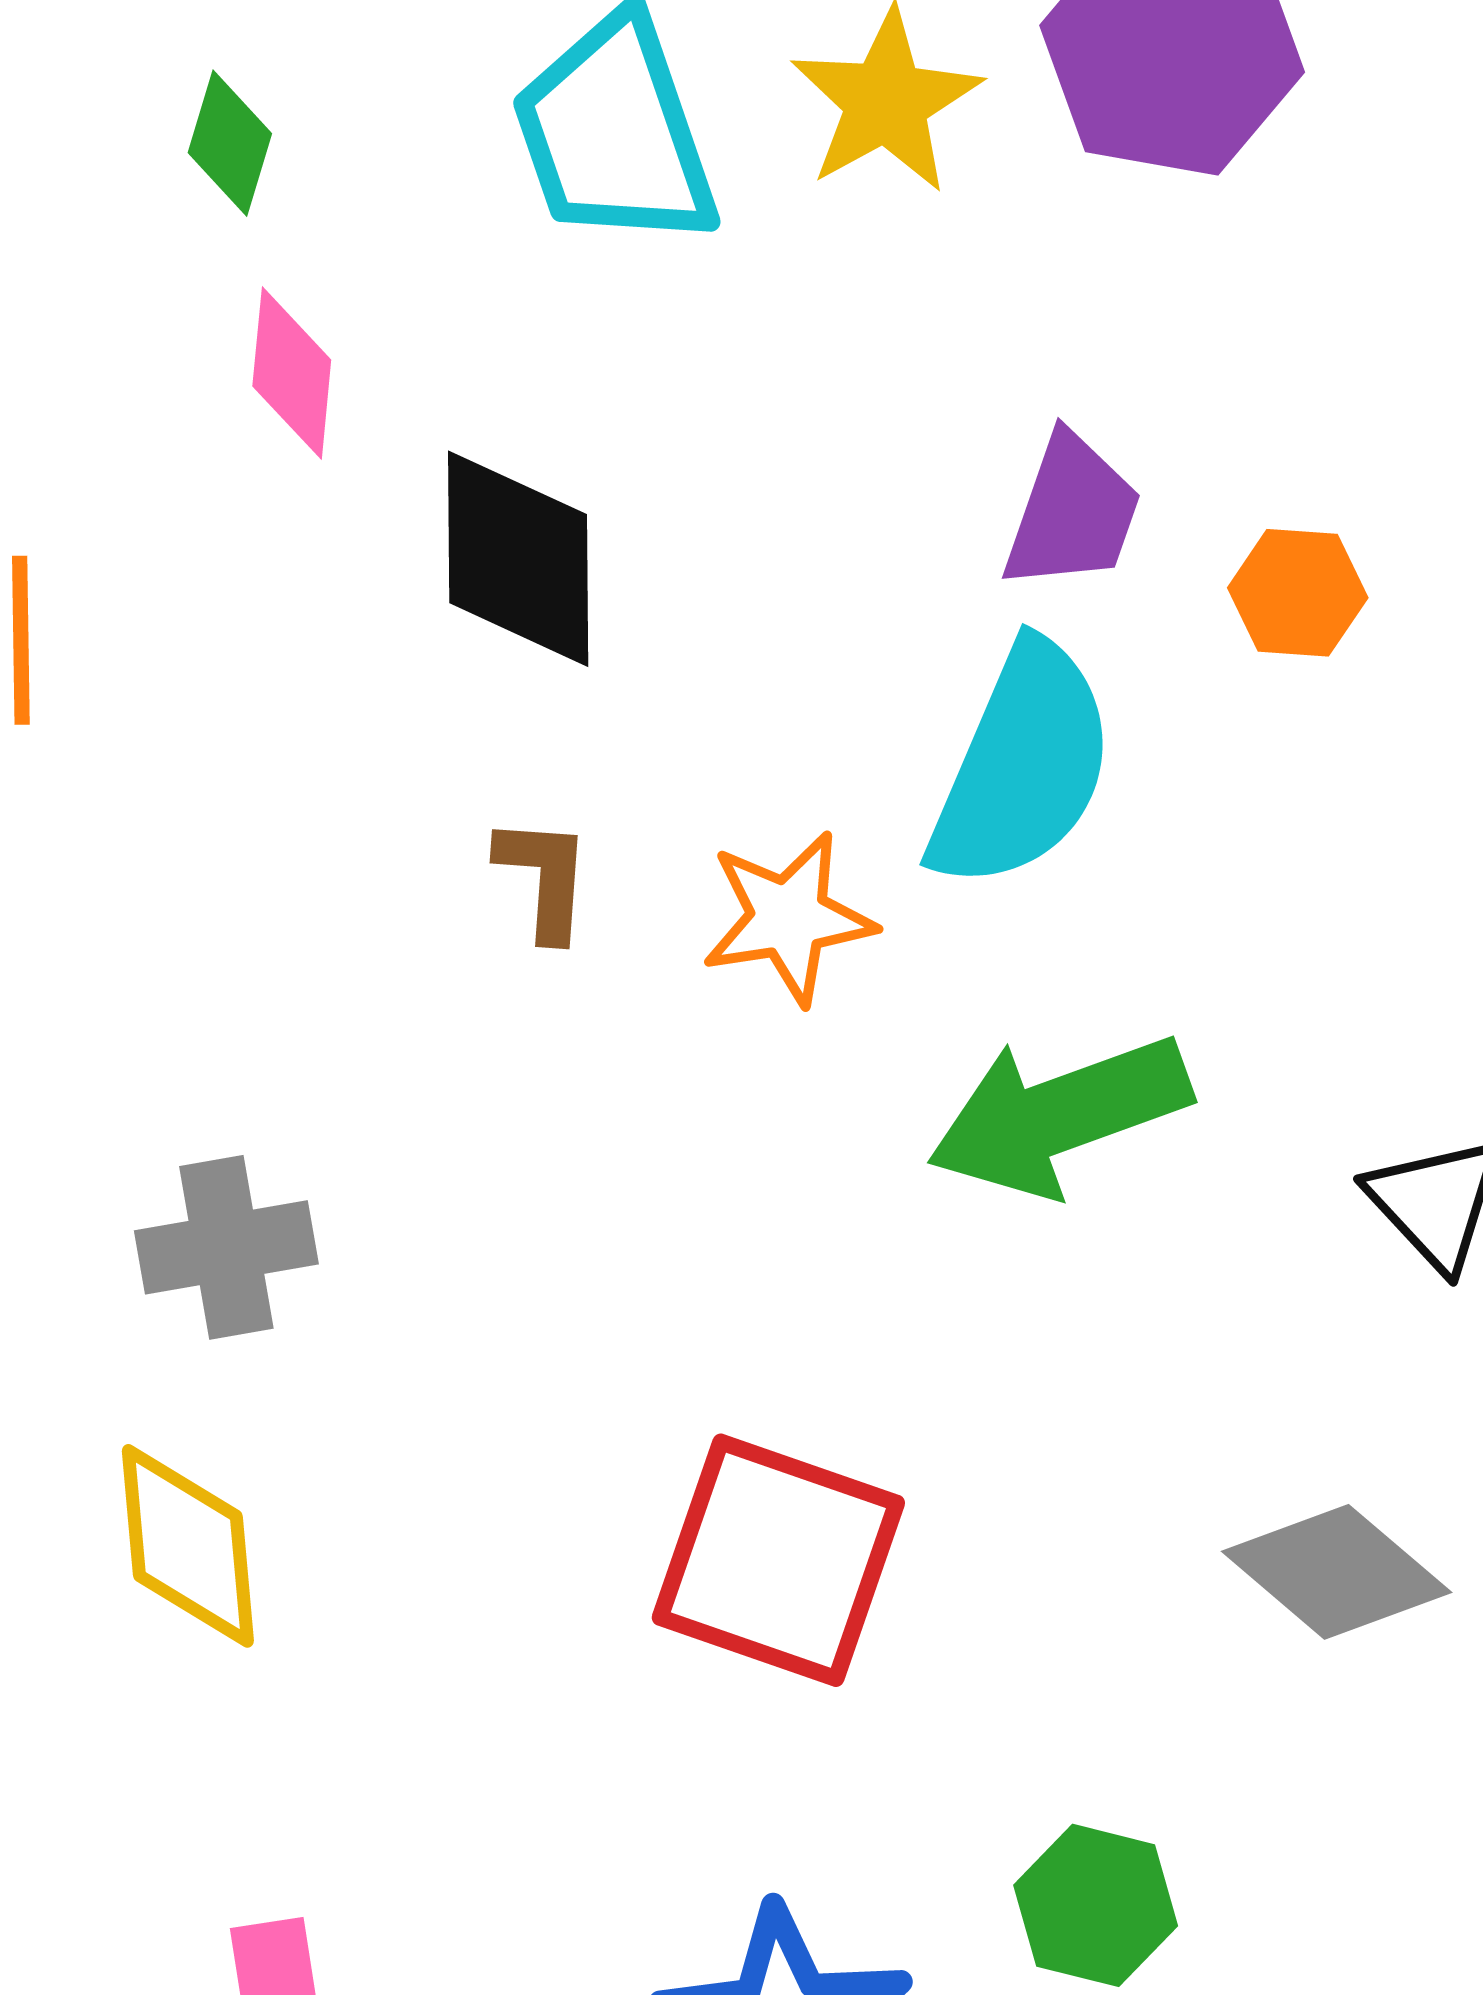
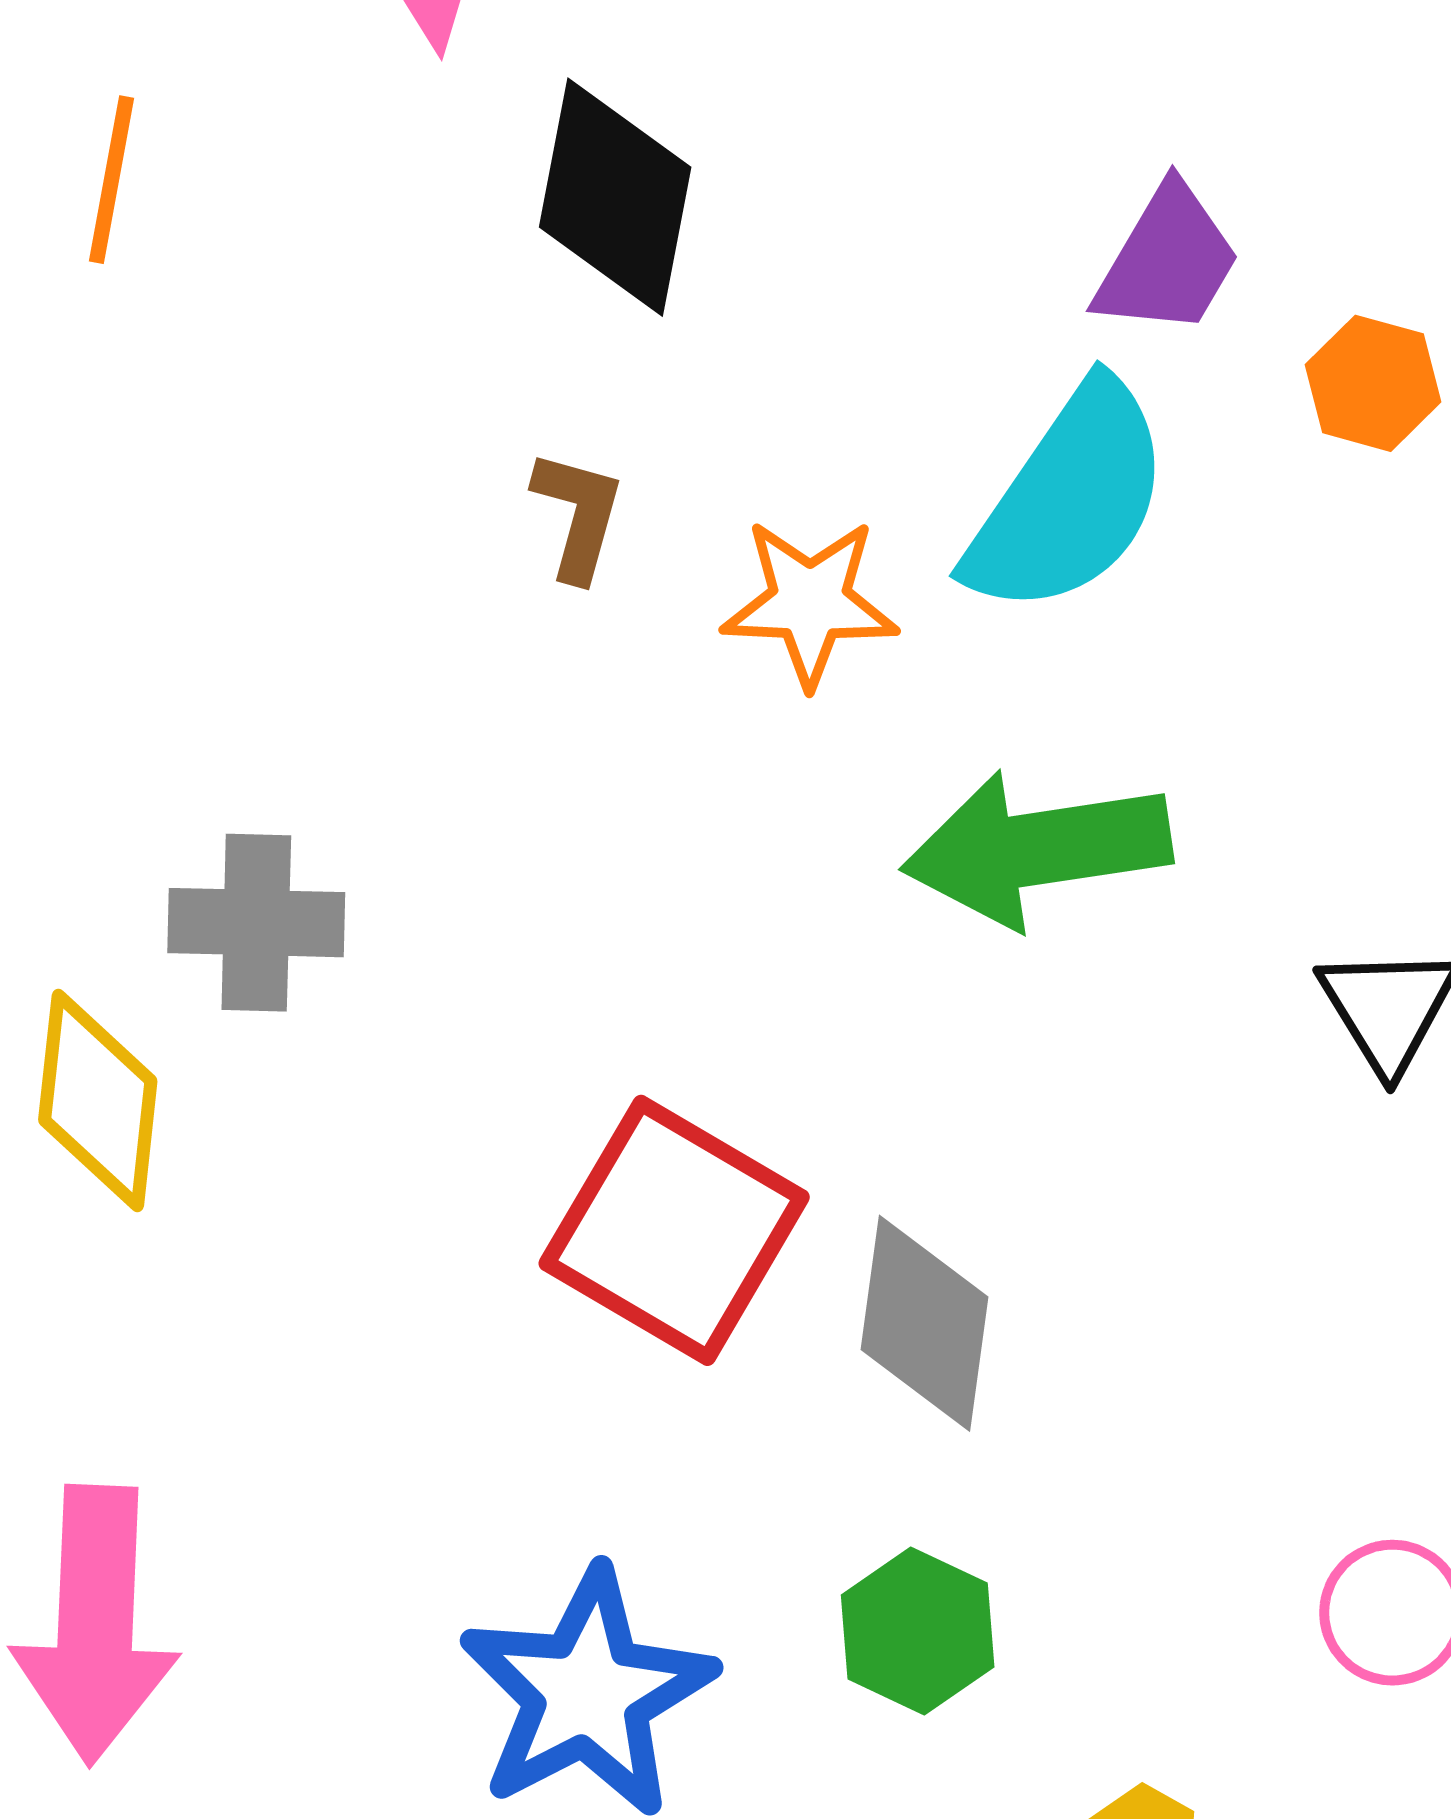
gray cross: (226, 1247) -> (256, 923), moved
gray diamond: (1337, 1572) -> (925, 1323), moved, turned 46

